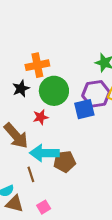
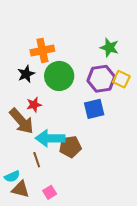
blue square: (84, 109) -> (94, 109), moved
red star: (41, 117) -> (34, 105), moved

